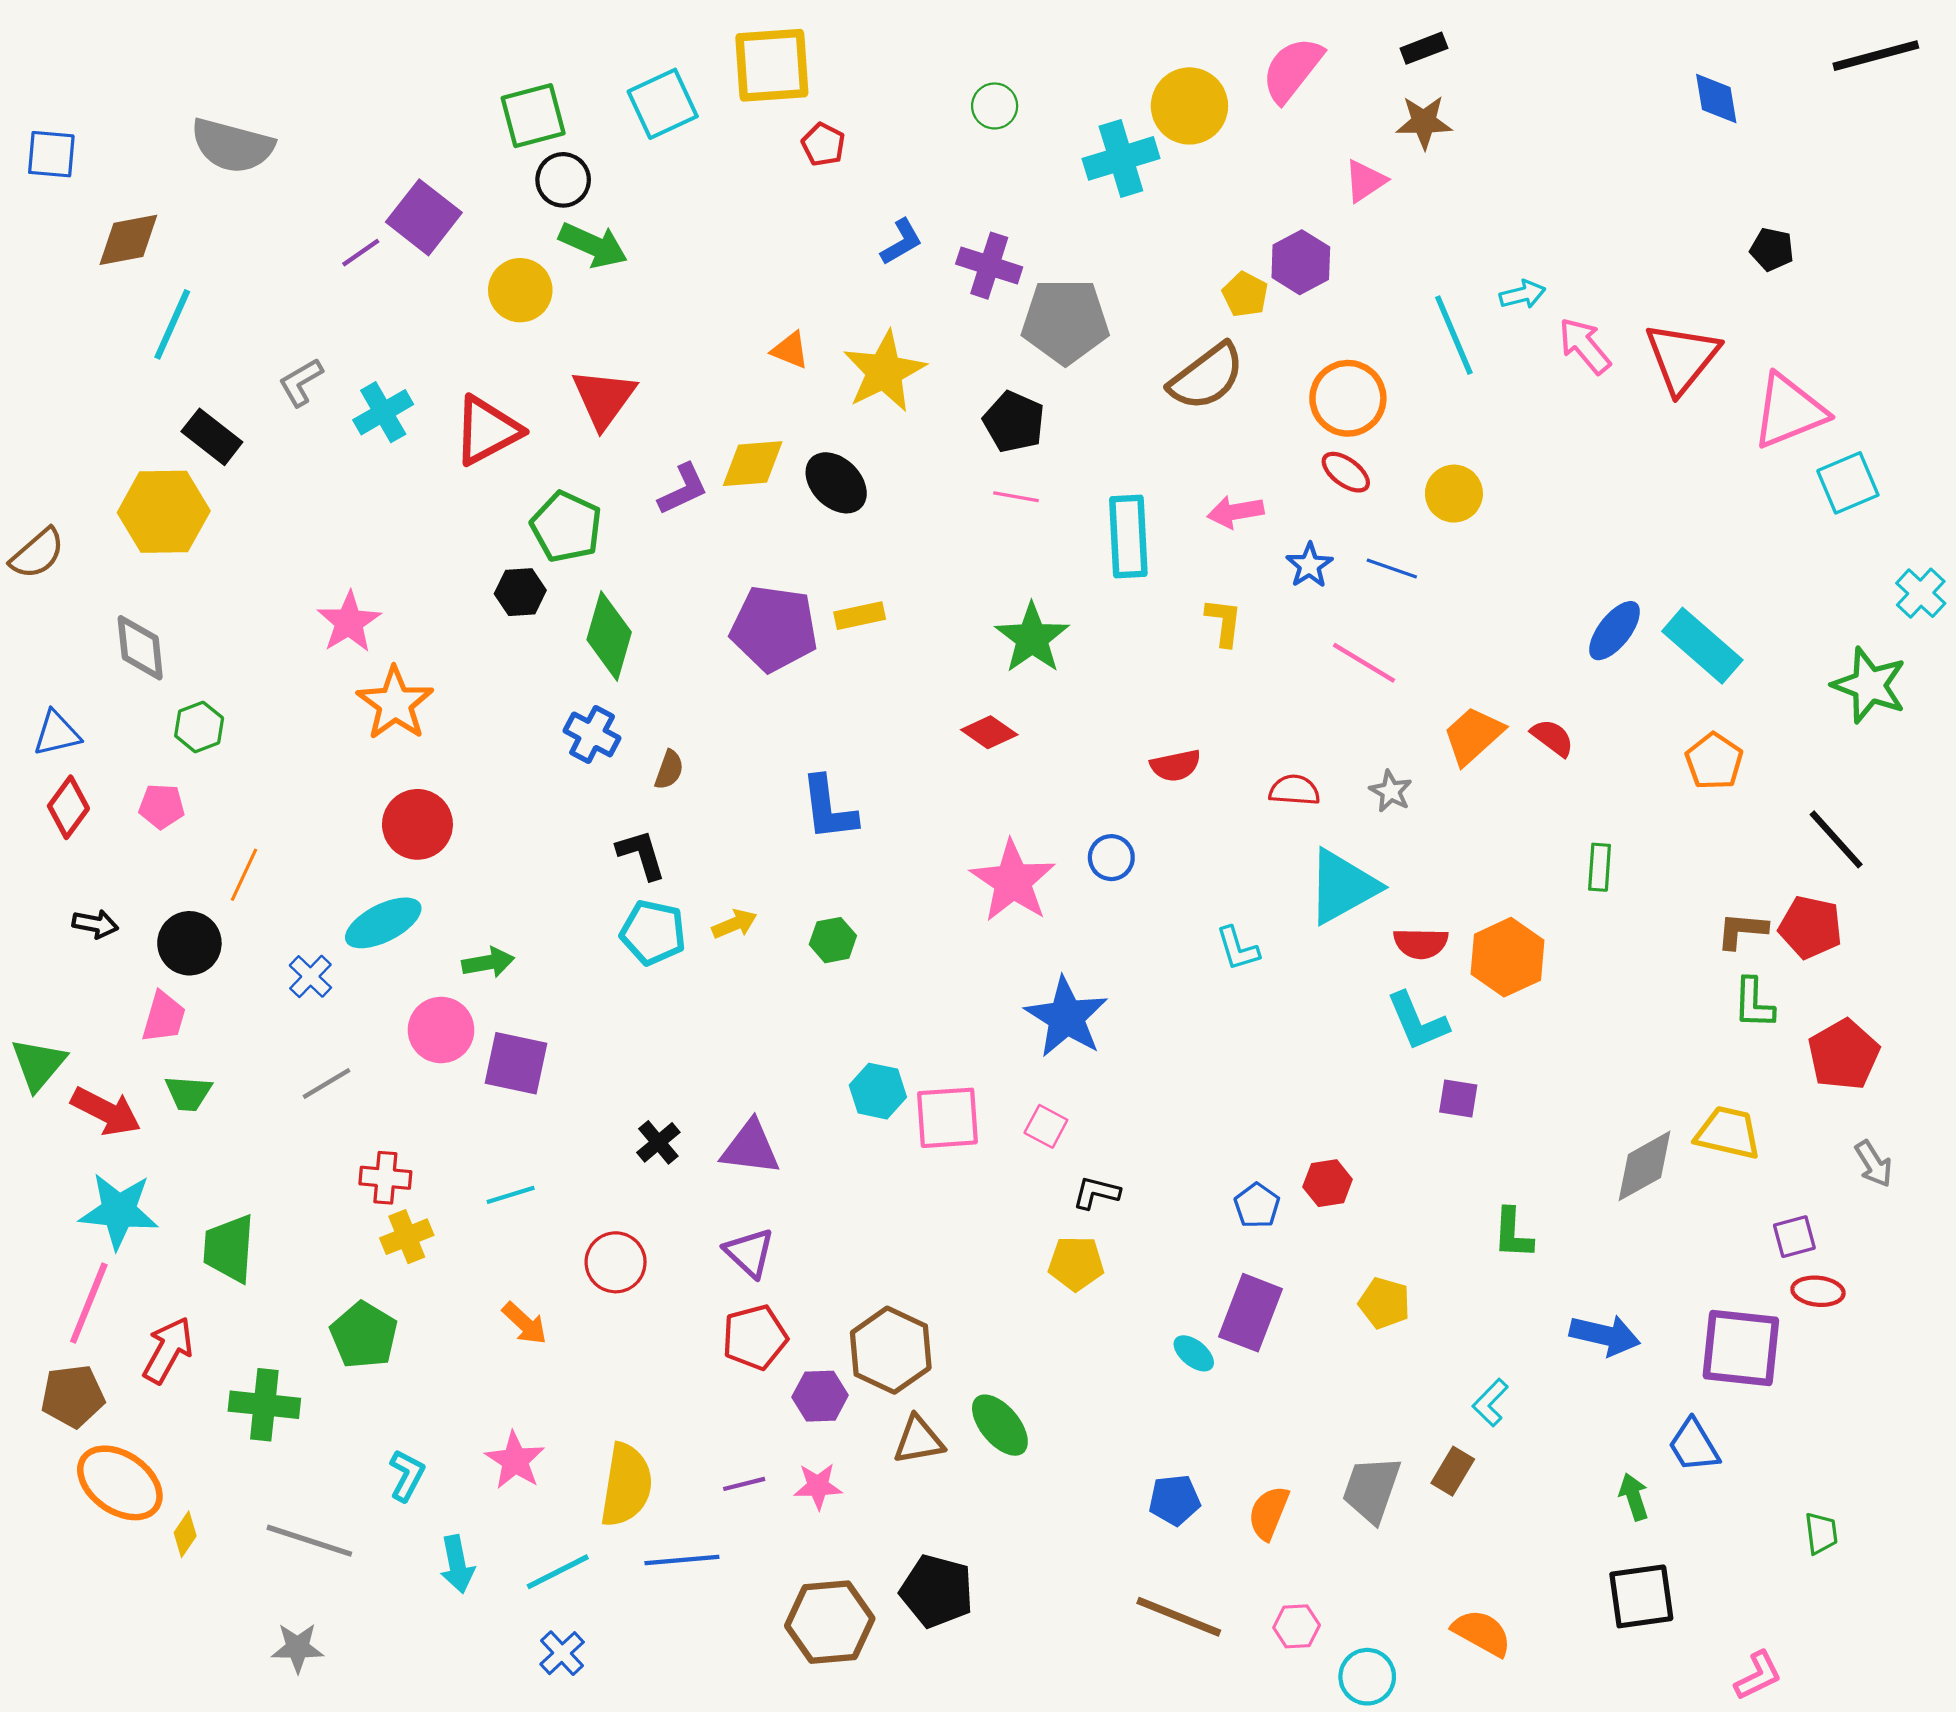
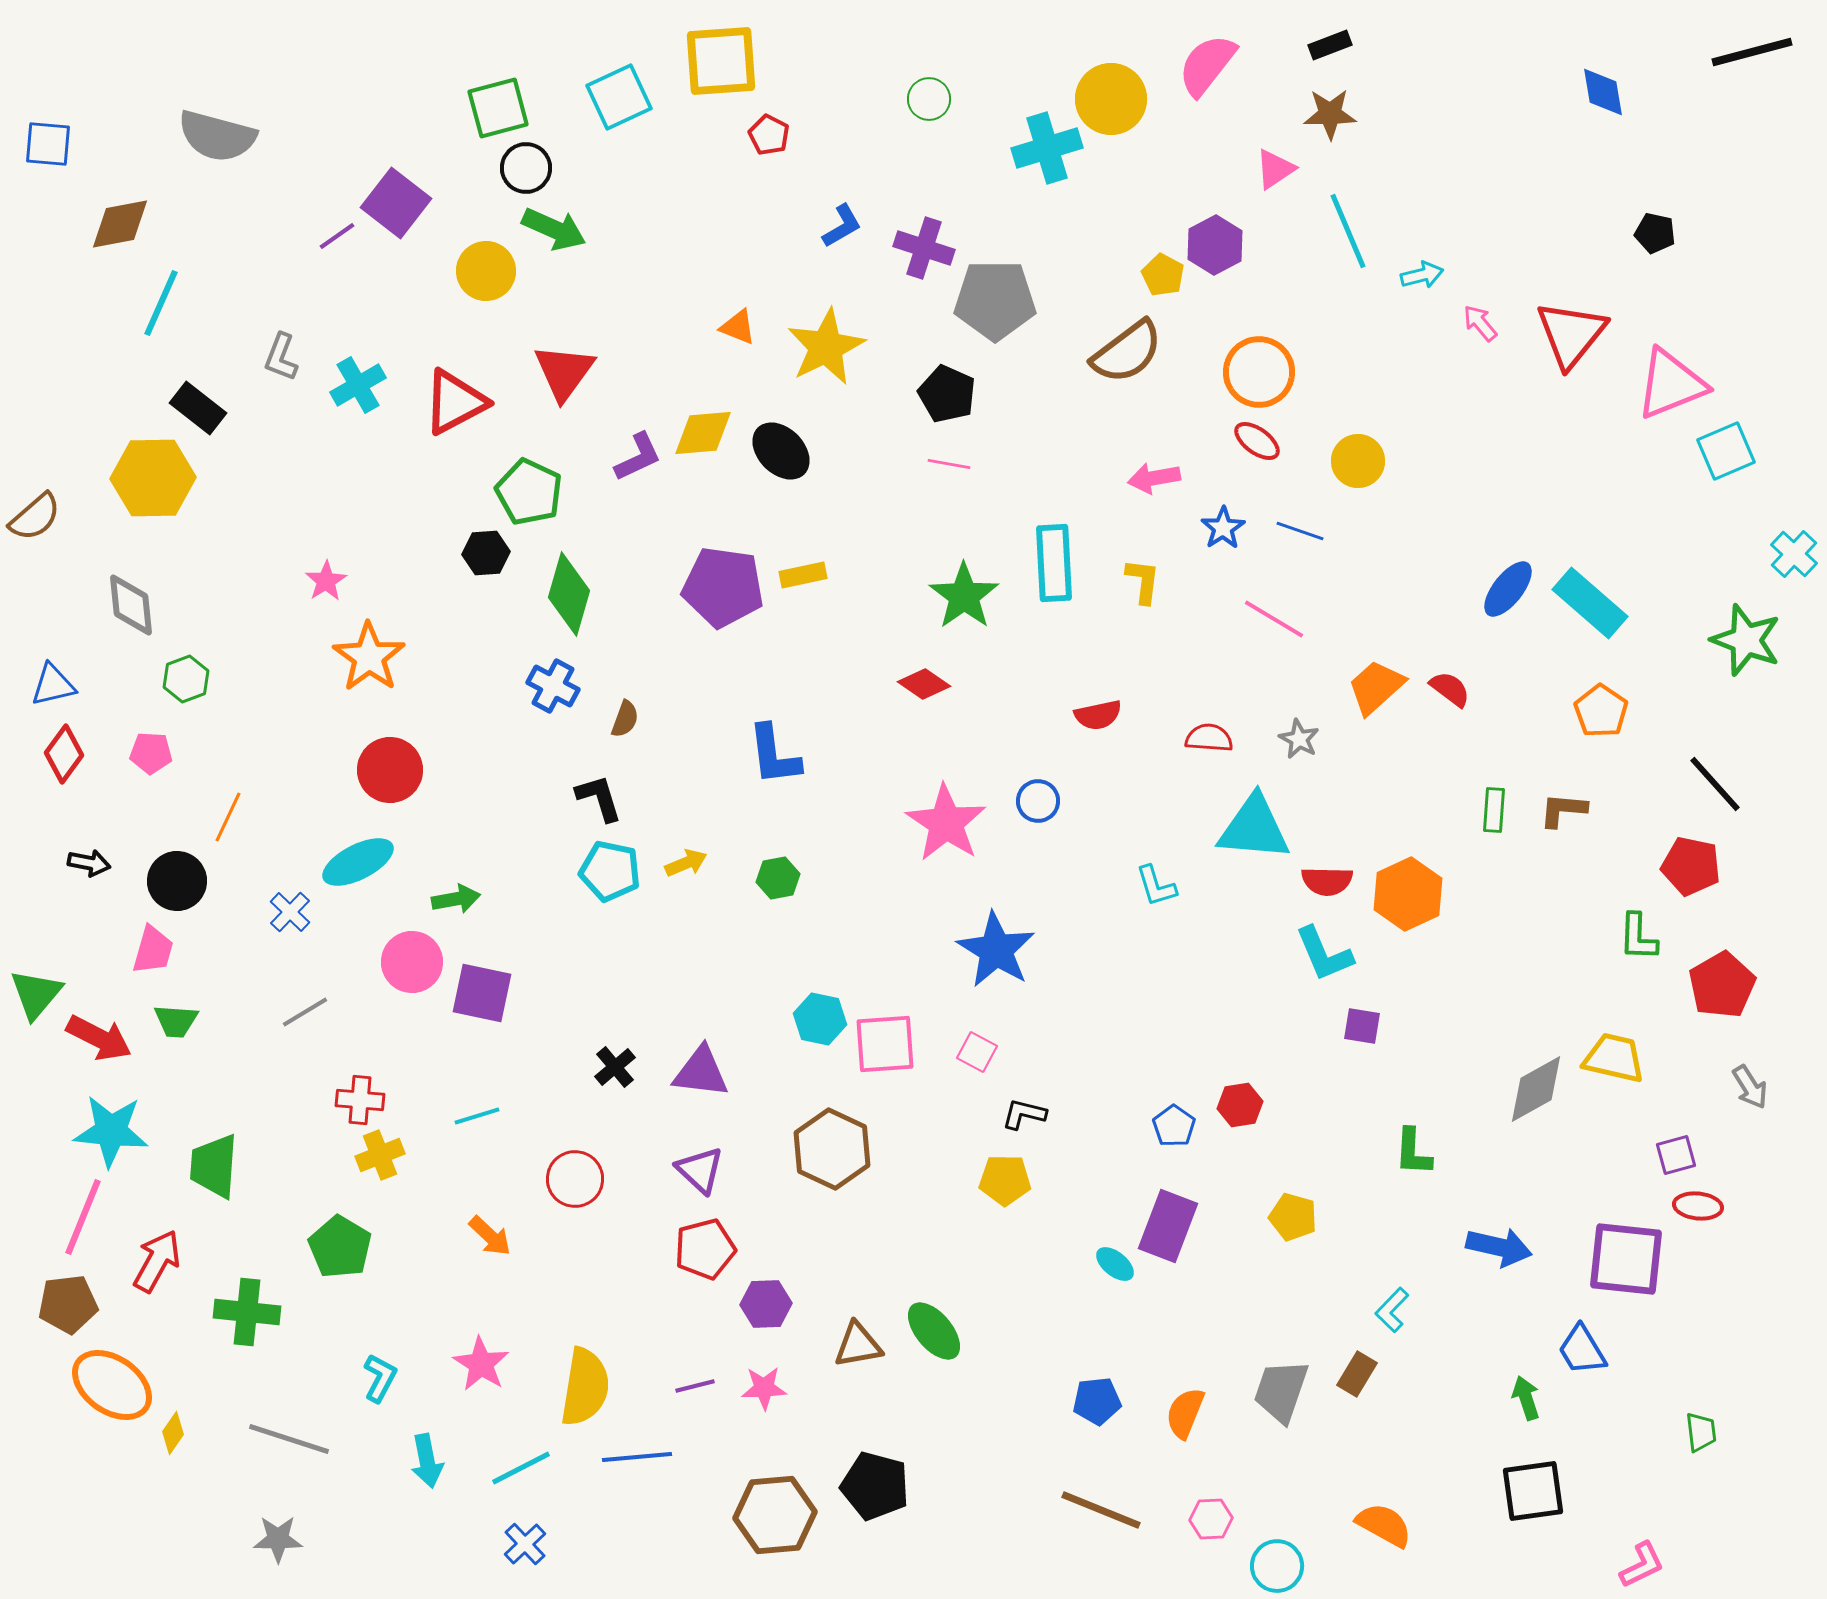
cyan line: (1454, 335) -> (1348, 231), moved
pink arrow: (1585, 346) -> (1480, 323), size x0.7
gray L-shape: (301, 382) -> (281, 357), turned -39
cyan rectangle: (1128, 536) -> (1054, 563), moved
pink star: (349, 622) -> (326, 581), size x0.7
cyan triangle: (1343, 887) -> (1254, 828), turned 34
brown L-shape: (1742, 930) -> (1563, 810), moved
brown hexagon: (891, 1350) -> (832, 1149), moved

